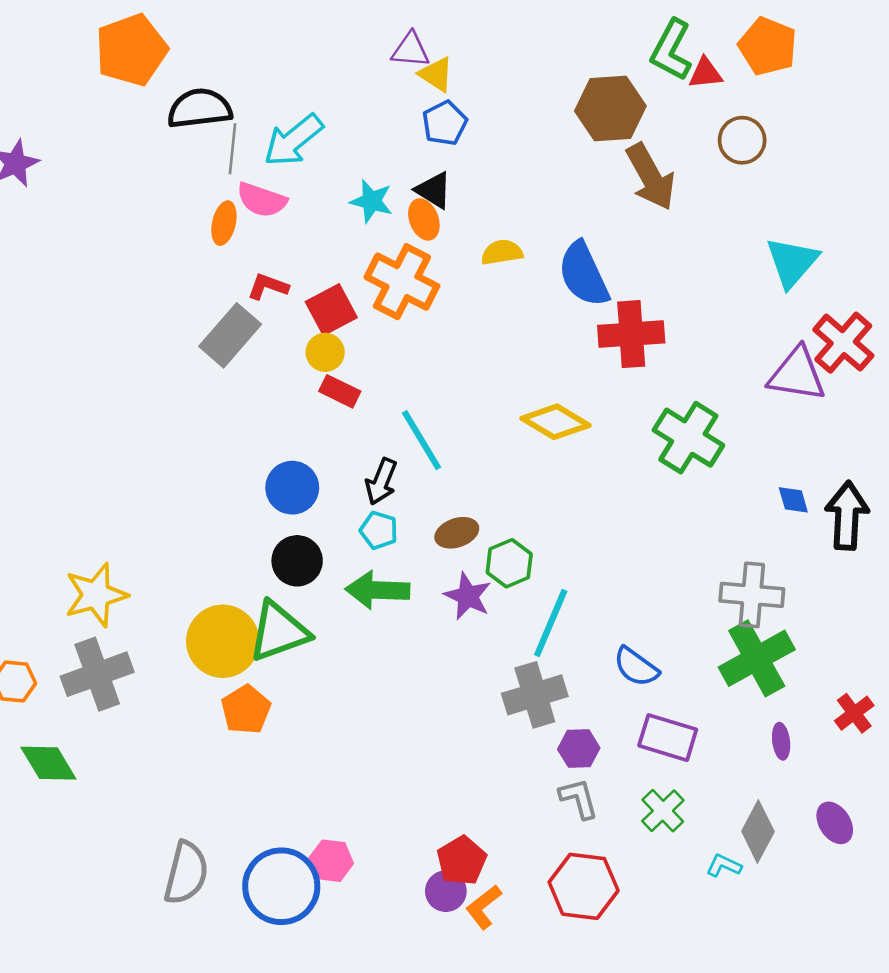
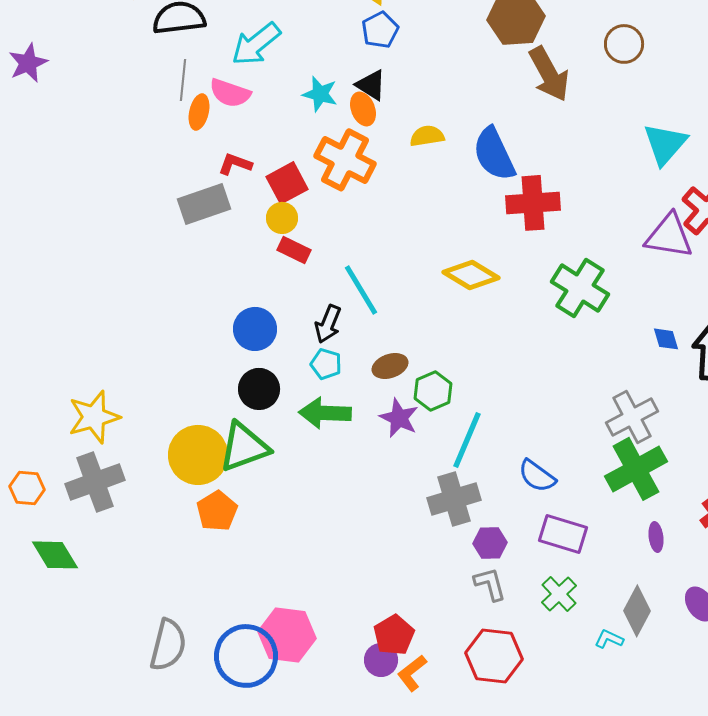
gray line: (232, 149) -> (183, 80), moved
gray rectangle: (230, 335) -> (204, 204), turned 30
gray cross: (752, 595) -> (632, 417), turned -33
pink hexagon: (331, 861) -> (287, 635), size x1.6

